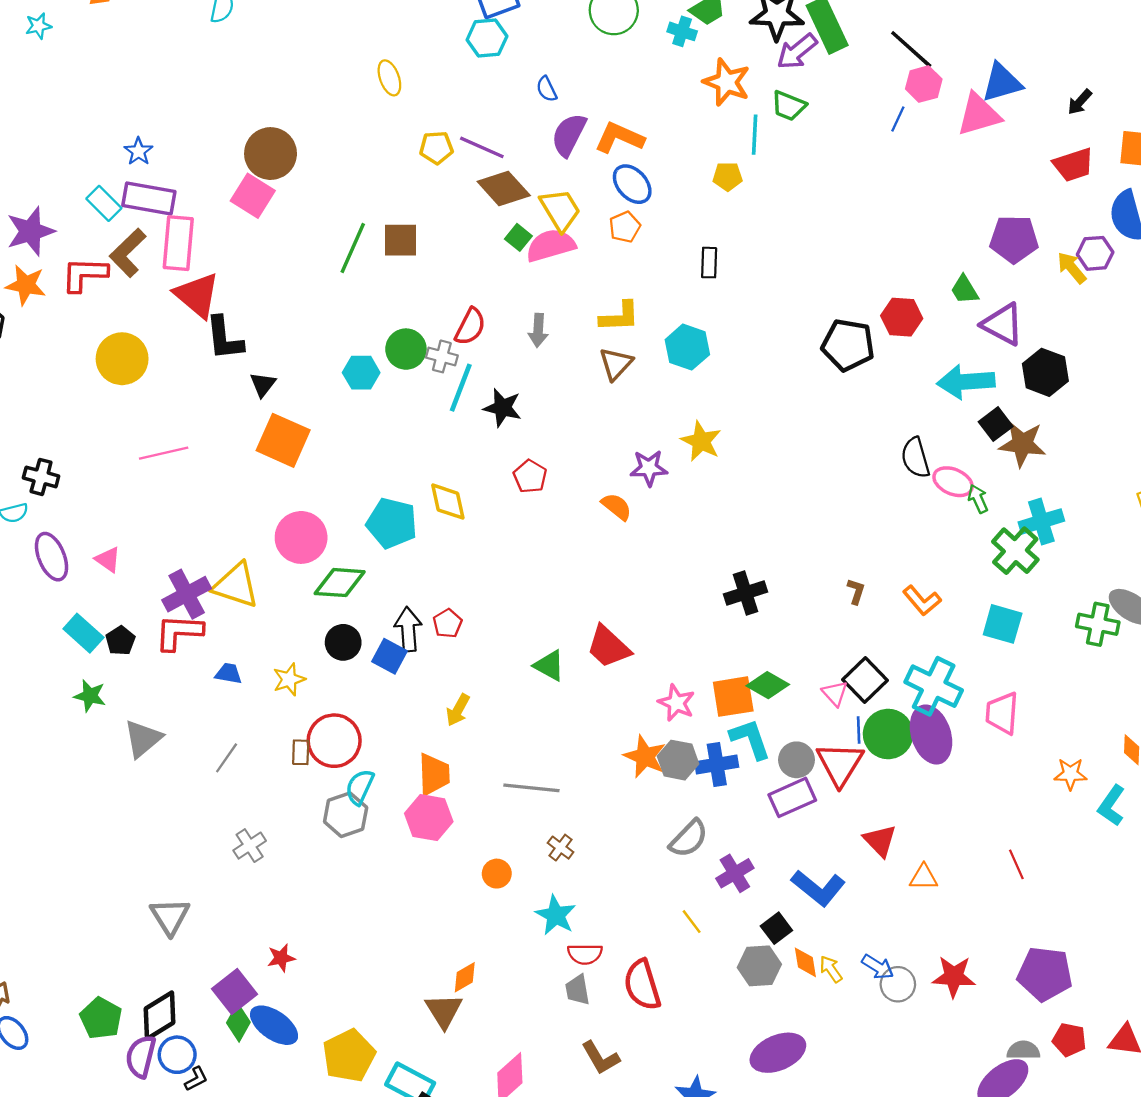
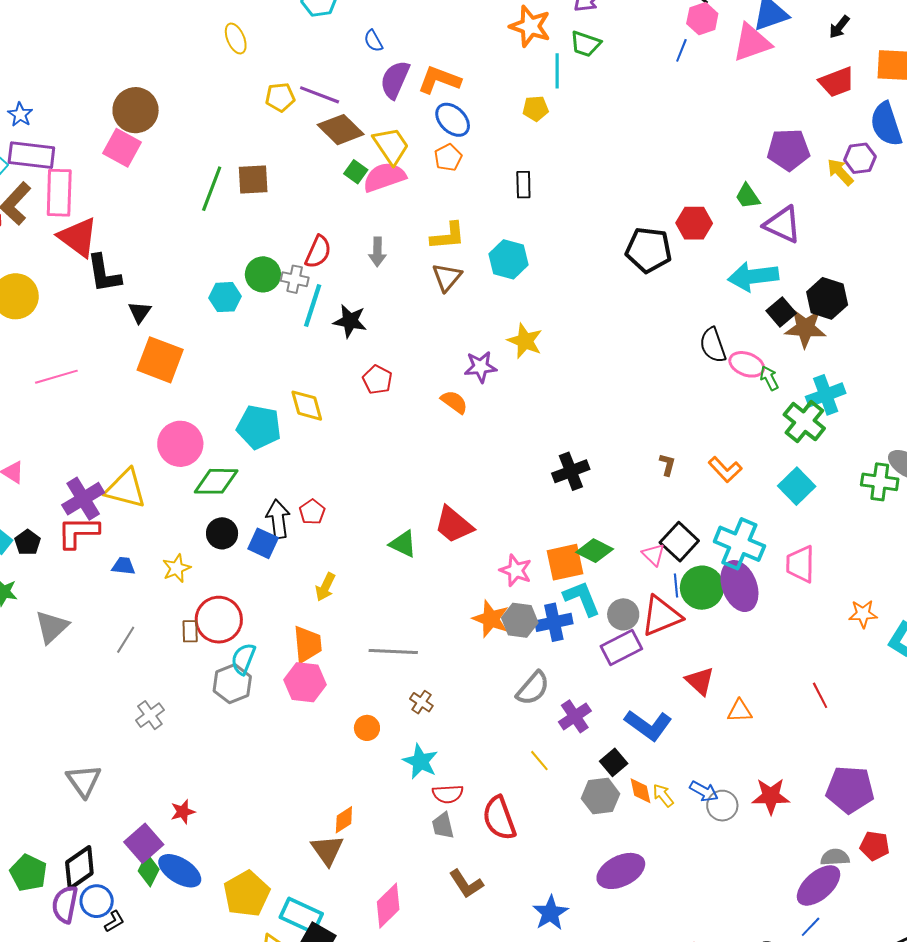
black hexagon: (1045, 372) -> (827, 298), moved
cyan square: (1003, 624) -> (797, 486), turned 33
red triangle: (840, 764) -> (661, 616), turned 39

